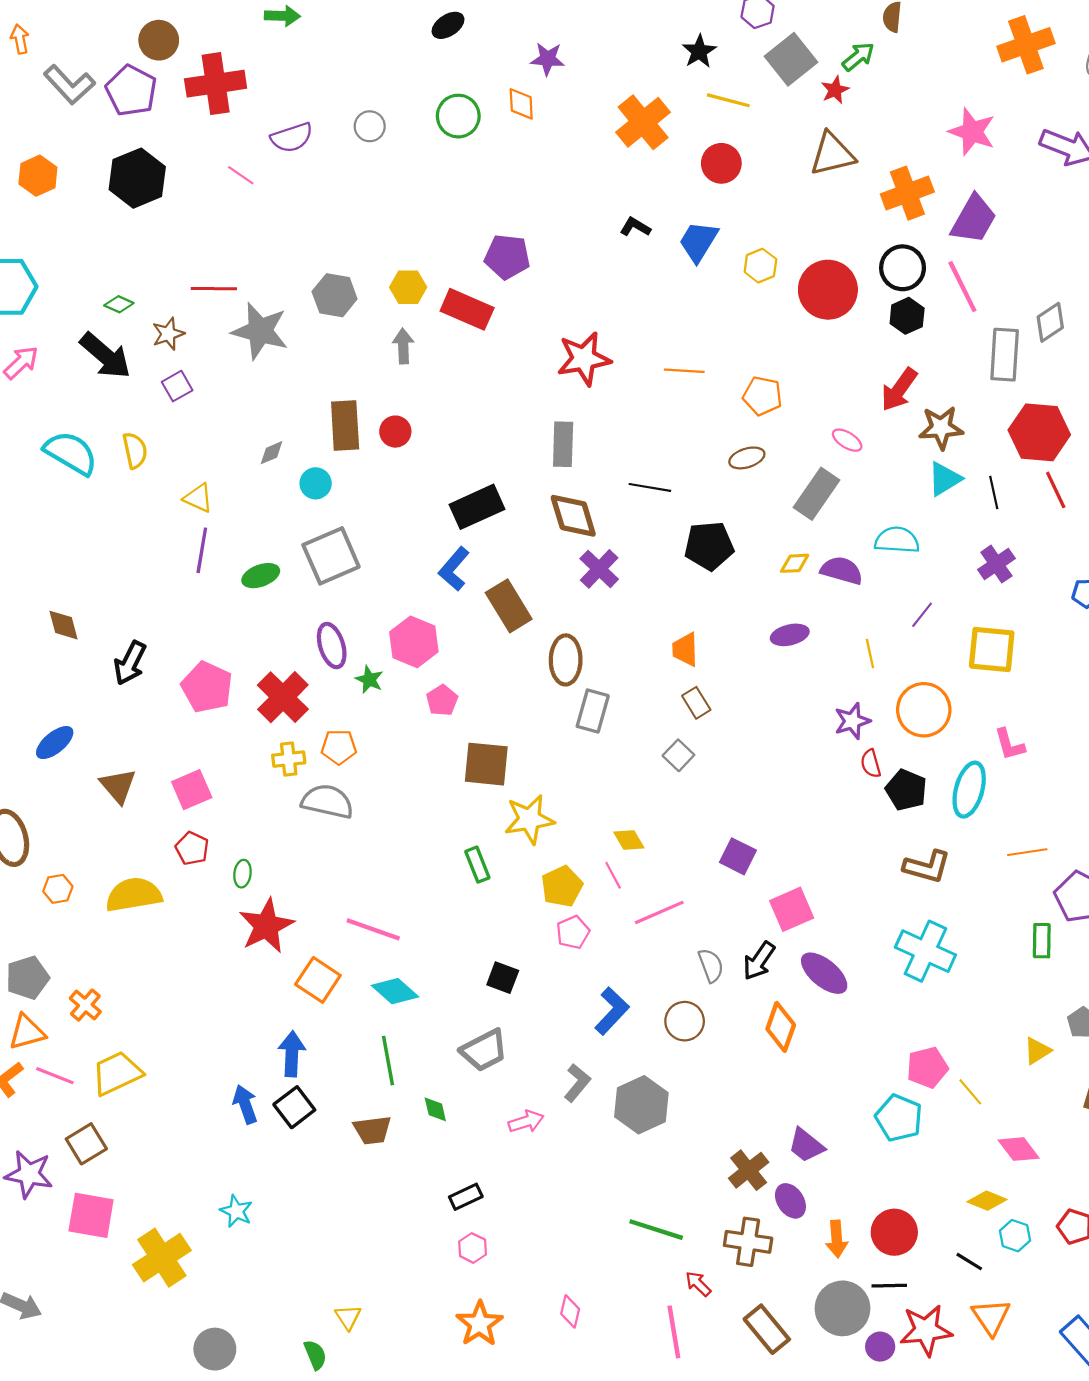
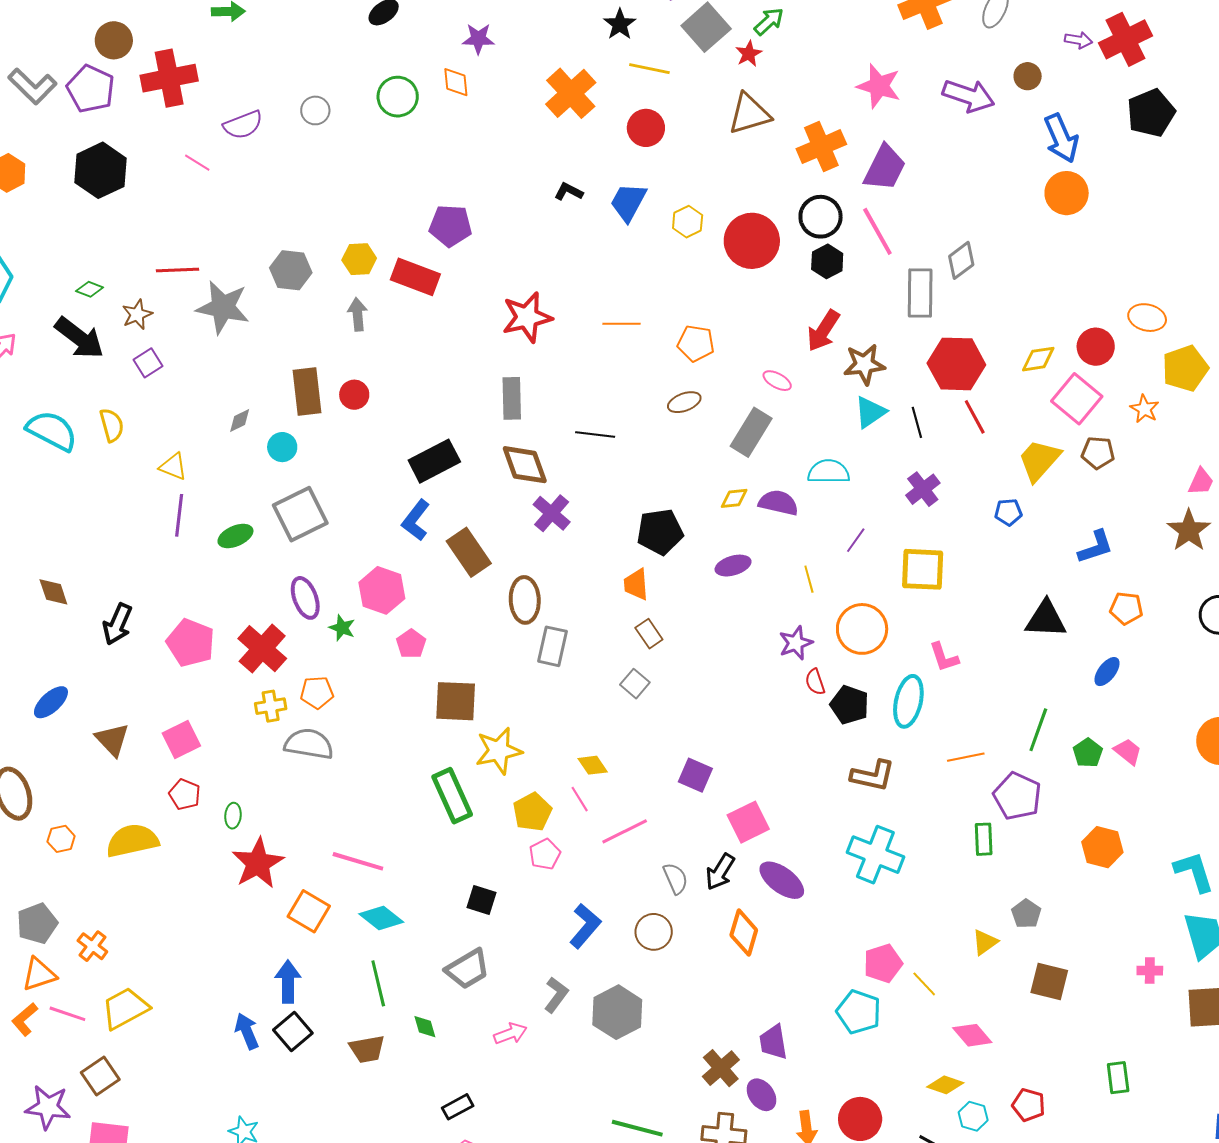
black pentagon: (709, 546) -> (660, 532), moved
green rectangle: (477, 865) -> (452, 796), size x1.6
purple trapezoid: (806, 1145) -> (773, 1042), turned 45

